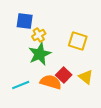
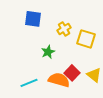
yellow cross: (39, 35) -> (64, 29), moved
green star: (40, 54) -> (48, 52), size x0.6

